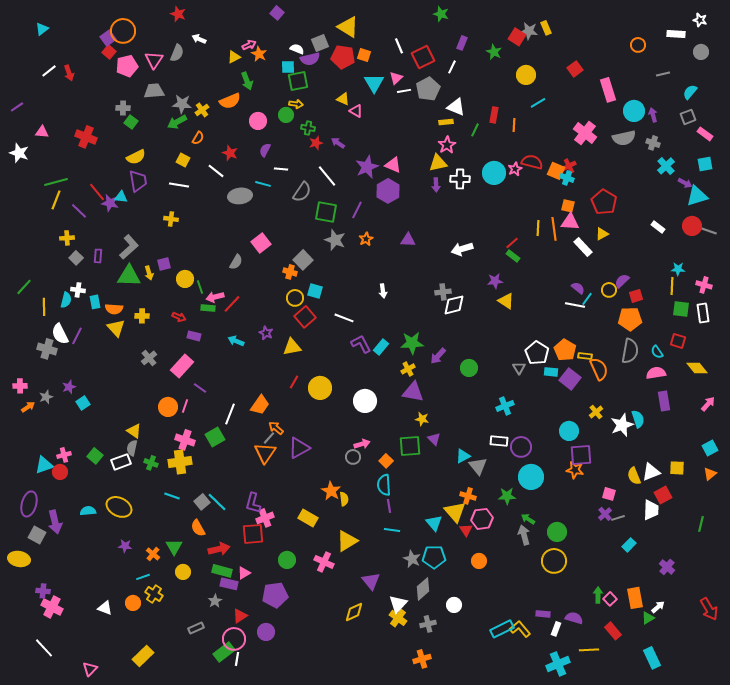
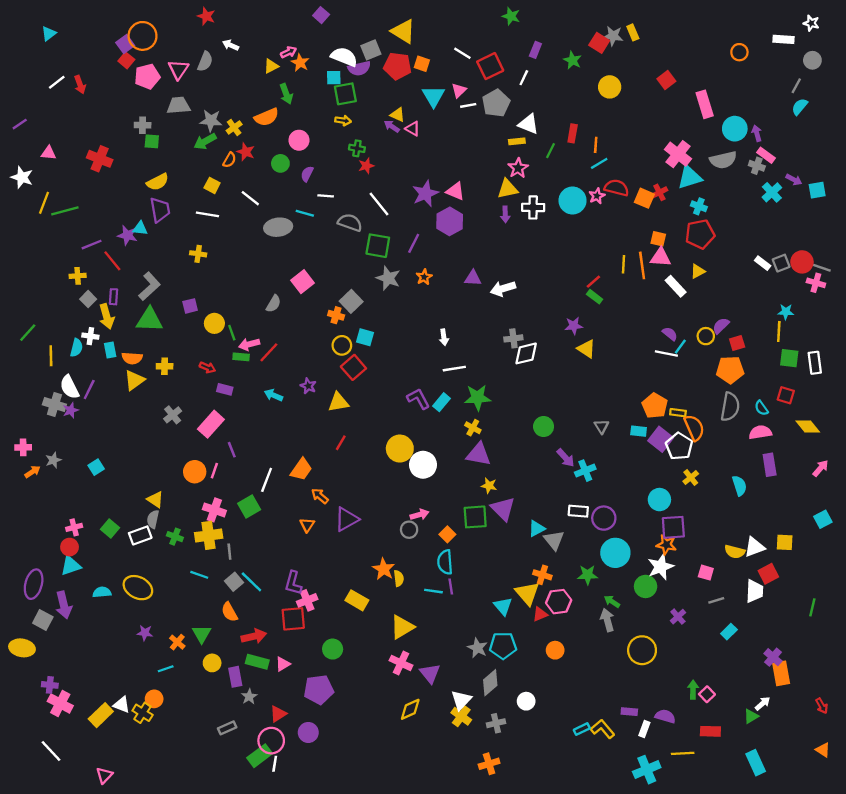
white line: (399, 46) -> (462, 53), turned -35
white semicircle: (297, 49) -> (344, 57), size x1.6
gray line: (663, 74) -> (796, 86), moved, turned -48
cyan line: (538, 103) -> (599, 163), moved
green circle: (286, 115) -> (280, 163), moved
gray square: (688, 117) -> (781, 263), moved
green square: (131, 122) -> (152, 141), turned -32
pink rectangle: (705, 134) -> (766, 155), moved
purple arrow: (338, 143) -> (392, 126), moved
red star: (230, 153) -> (246, 152), moved
cyan cross: (567, 178) -> (699, 206), moved
purple arrow: (685, 183) -> (794, 180), moved
red line: (97, 192) -> (112, 261), moved
gray semicircle: (302, 192) -> (350, 223), turned -105
cyan triangle: (697, 196) -> (690, 177), moved
yellow line: (56, 200) -> (44, 203), moved
red pentagon: (604, 202) -> (700, 234), turned 30
purple line: (79, 211) -> (92, 245), turned -66
white arrow: (462, 249) -> (503, 289), moved
yellow arrow: (149, 273) -> (107, 316), moved, size x1.5
pink cross: (704, 285) -> (816, 283), moved
white line: (344, 318) -> (454, 369), moved, turned -30
yellow triangle: (116, 328) -> (134, 380), turned 36
white pentagon: (537, 353) -> (679, 446), moved
purple arrow: (438, 356) -> (566, 458), moved, turned -84
yellow cross: (408, 369) -> (473, 428), turned -32
purple star: (69, 387) -> (71, 410), moved
purple line: (200, 388) -> (232, 450), turned 32
yellow circle: (320, 388) -> (400, 449), moved
white star: (622, 425) -> (661, 567), moved
gray line: (269, 438) -> (229, 552), moved, turned -48
purple triangle: (434, 439) -> (503, 509), size x1.6
orange triangle: (265, 453) -> (307, 525), size x0.6
cyan triangle: (44, 465) -> (71, 566), moved
orange triangle: (710, 474) -> (823, 750), moved, turned -48
yellow semicircle: (634, 476) -> (735, 552), turned -54
purple cross: (605, 514) -> (678, 617), moved
cyan line: (392, 530) -> (433, 591), moved
red triangle: (466, 530) -> (540, 614), turned 40
green circle: (557, 532) -> (646, 586), moved
pink cross: (324, 562) -> (401, 663), moved
purple rectangle: (229, 584) -> (235, 677), moved, turned 66
yellow cross: (154, 594) -> (143, 713), moved
orange rectangle: (635, 598) -> (781, 673), moved
red arrow: (709, 609) -> (822, 706), size x0.6
cyan rectangle: (502, 629) -> (582, 729), size x0.6
red rectangle: (613, 631) -> (710, 731), turned -48
yellow rectangle: (143, 656) -> (101, 715), moved

